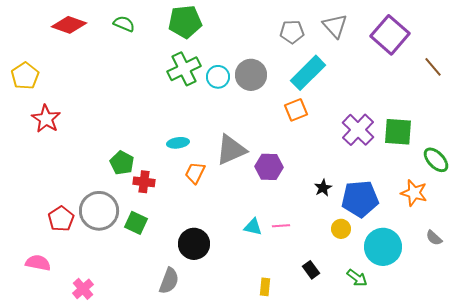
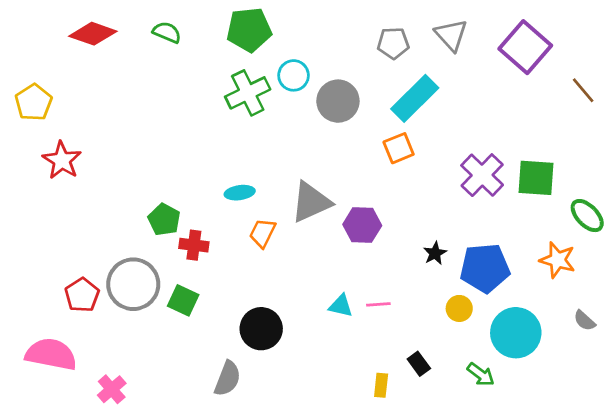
cyan circle: (218, 77) -> (294, 75), moved
pink semicircle: (38, 263) -> (51, 354), size x1.5
yellow rectangle: (265, 287) -> (381, 385), moved

